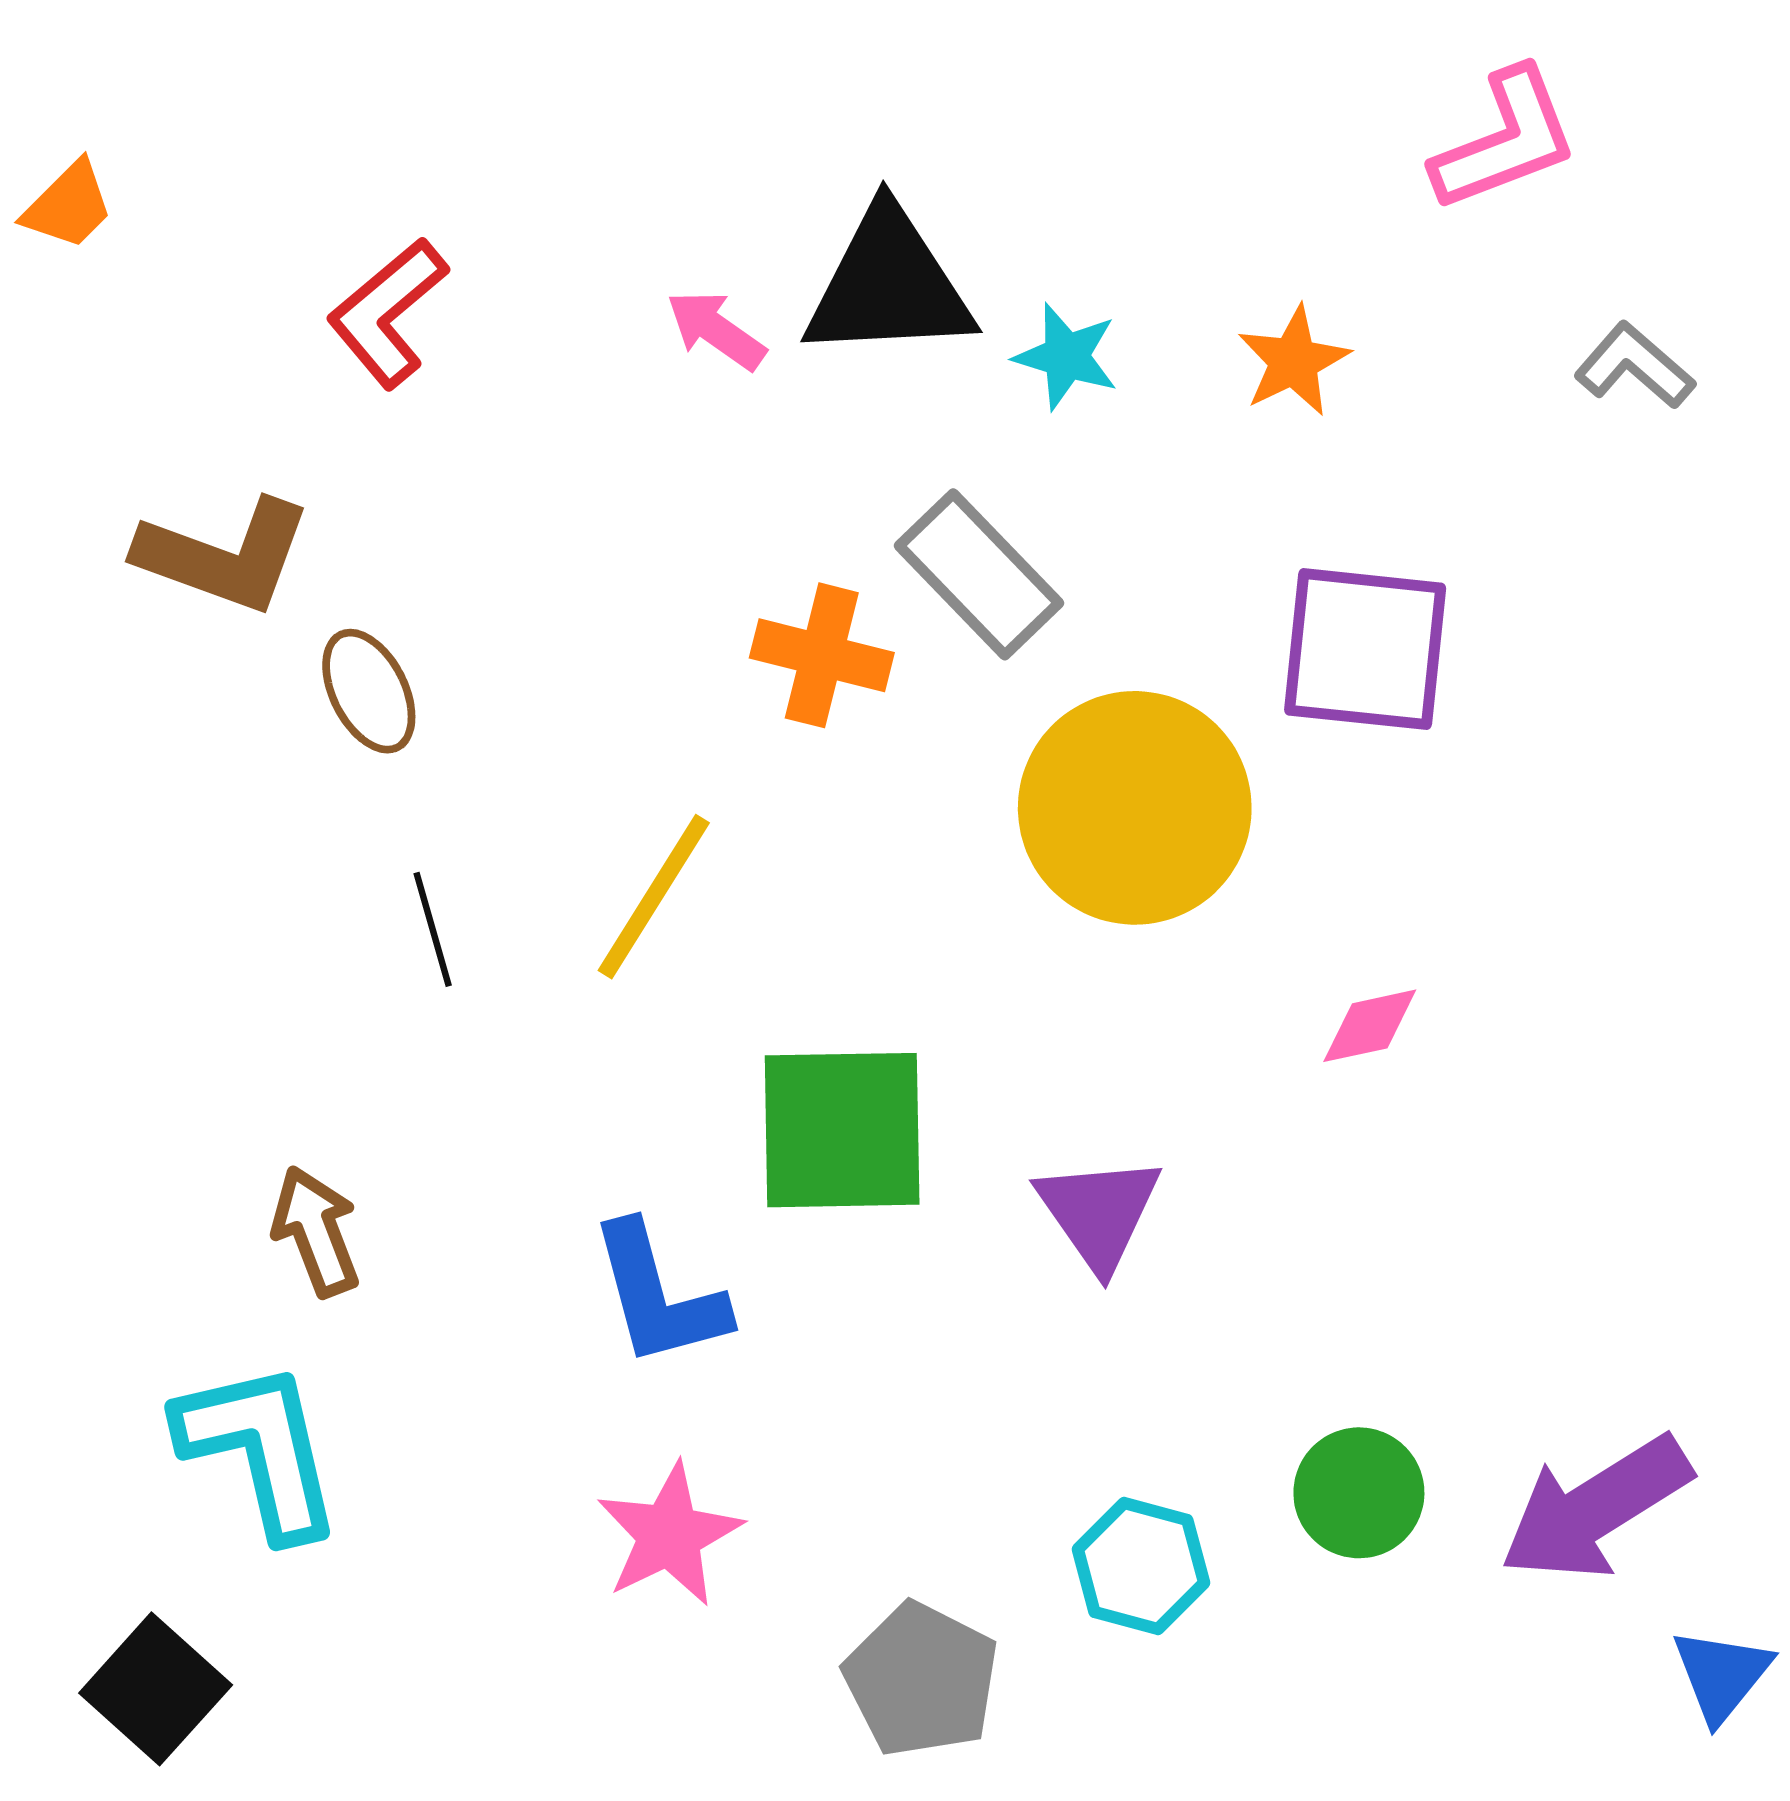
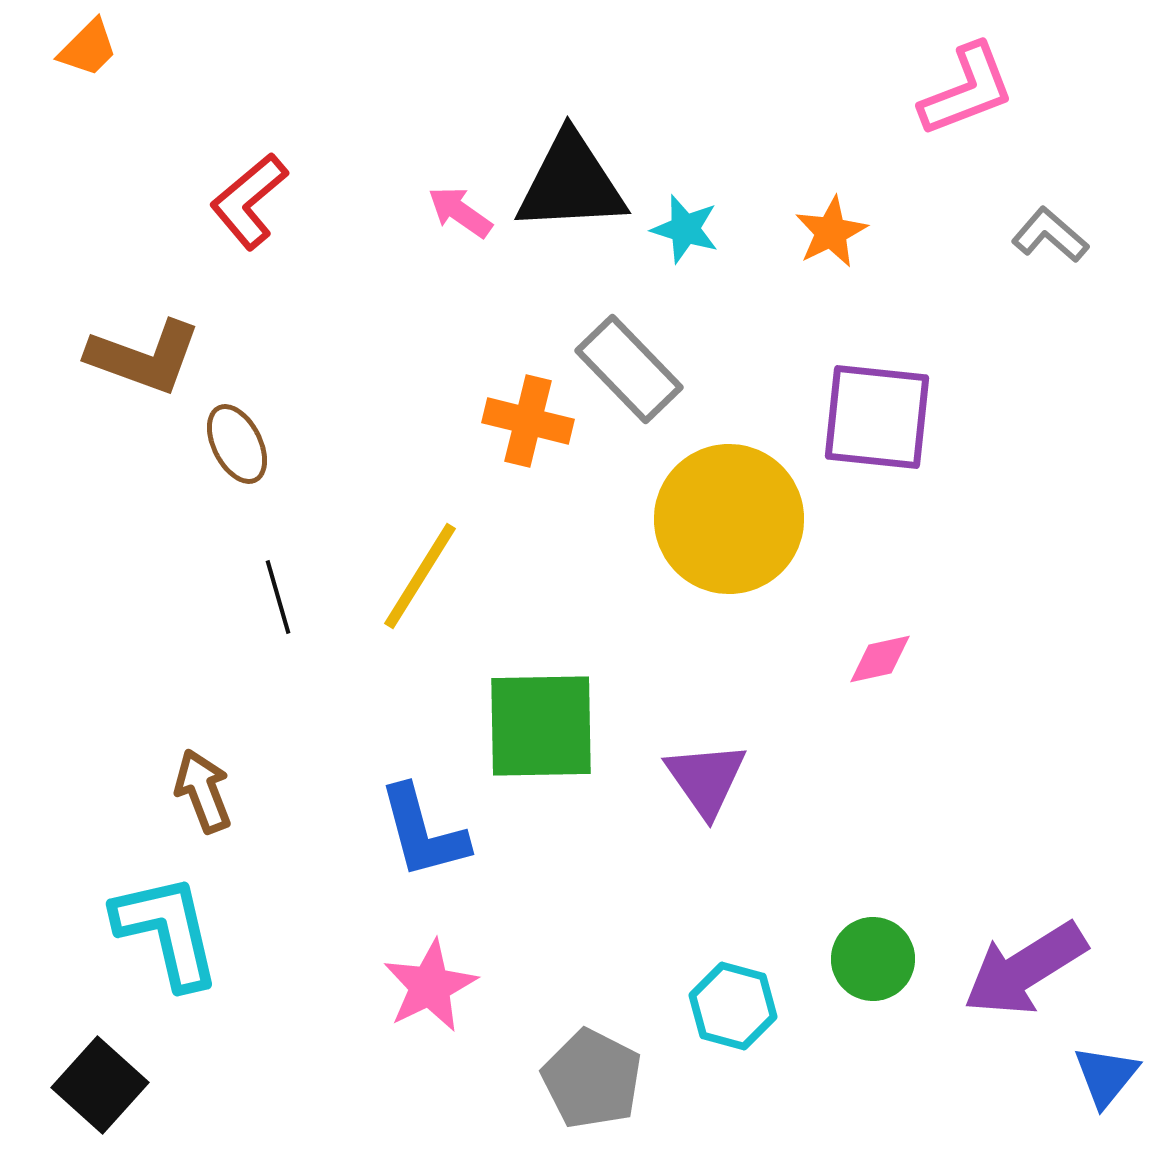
orange trapezoid: (68, 205) -> (88, 48), moved

